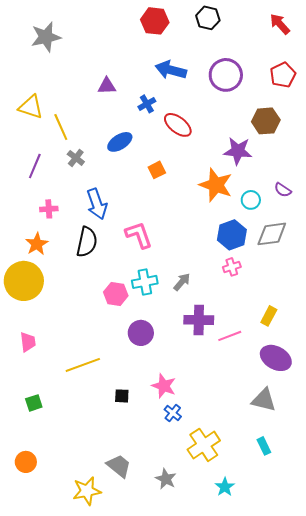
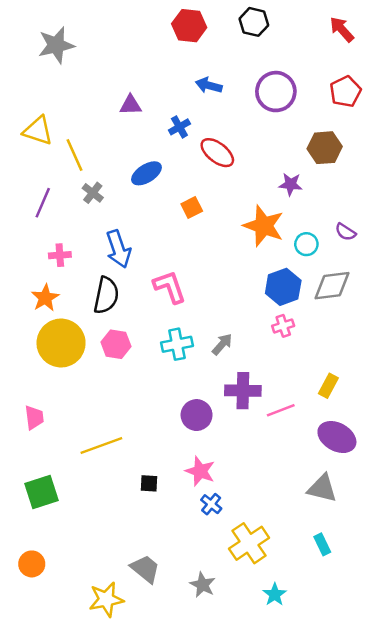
blue arrow: (171, 70) -> (209, 85), size x0.7
purple star: (238, 151) -> (291, 184), size x0.7
yellow circle: (24, 281) -> (61, 343), moved
pink hexagon: (116, 294) -> (116, 344), moved
purple circle: (141, 333) -> (197, 415), moved
green square: (34, 403) -> (42, 492), size x1.6

